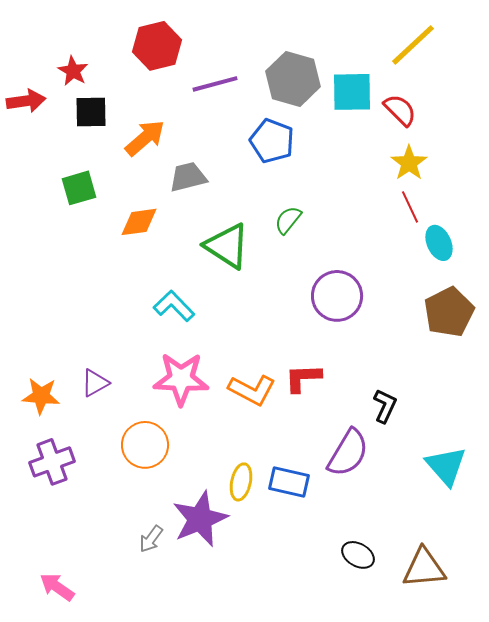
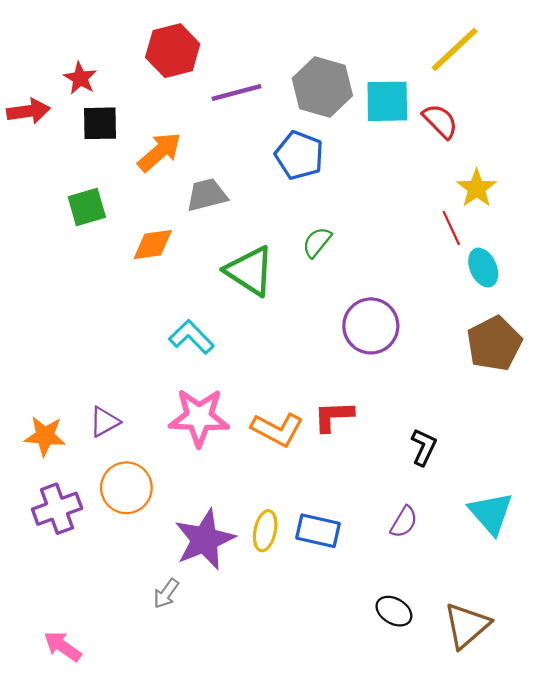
yellow star: (409, 163) -> (477, 188), moved
orange circle: (145, 445) -> (126, 488), moved
purple semicircle: (348, 453) -> (404, 522), moved, size x0.6
purple star: (200, 519) -> (205, 540), moved
brown triangle: (424, 568) -> (467, 625), turned -36

